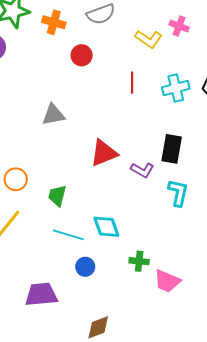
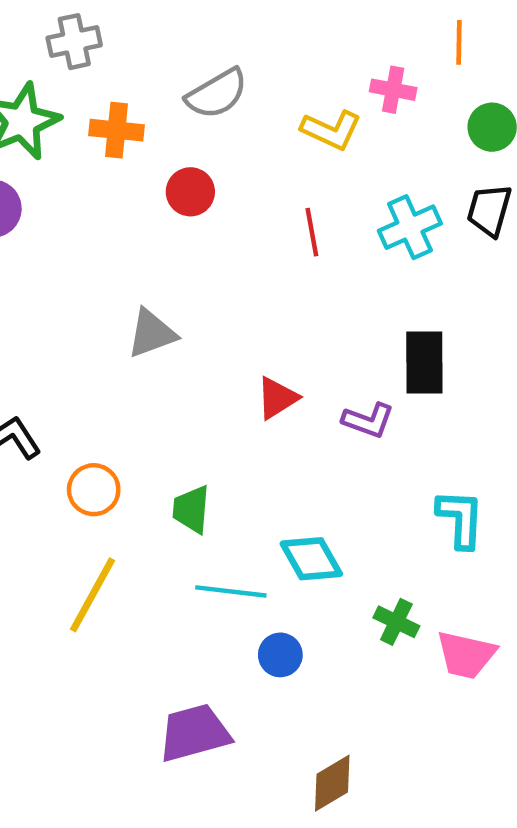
red triangle: (104, 153) -> (277, 398), size x0.7
cyan L-shape: (178, 193) -> (460, 519), moved
green cross: (139, 261) -> (396, 622), turned 30

